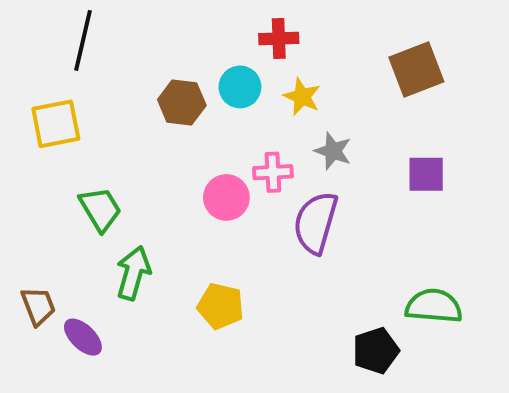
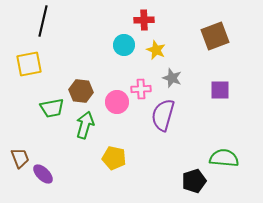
brown hexagon: (182, 102) -> (81, 91), moved
green trapezoid: (100, 209) -> (52, 108), turned 110
green arrow: (133, 273) -> (85, 125), moved

